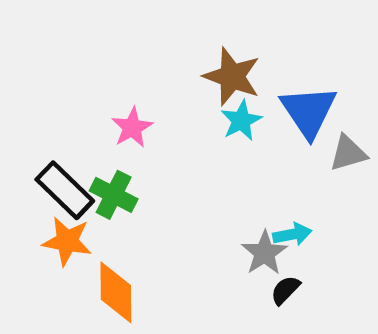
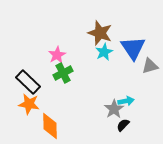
green cross: (114, 195) -> (63, 73), moved, turned 36

